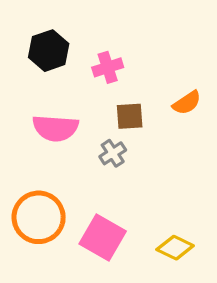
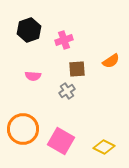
pink semicircle: (55, 128) -> (33, 76), size x0.6

